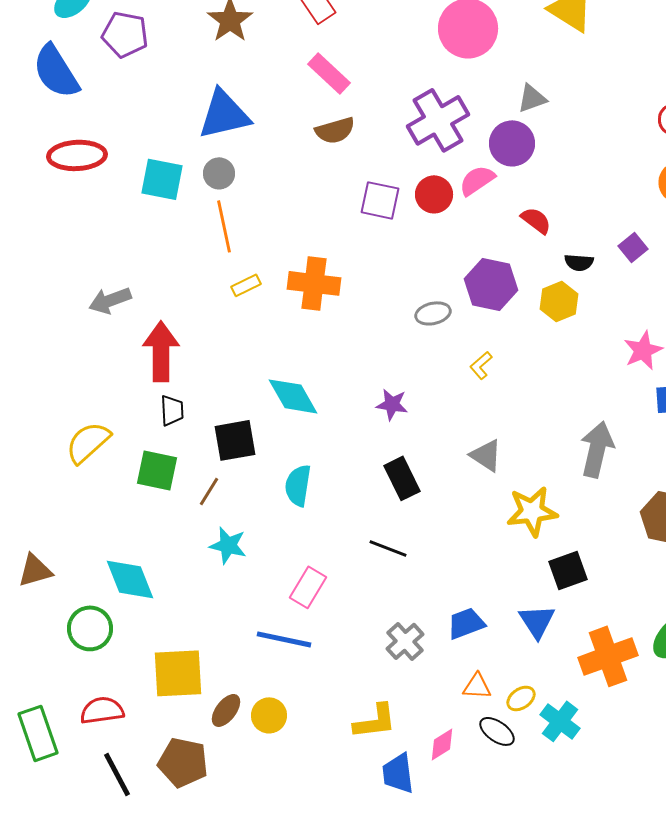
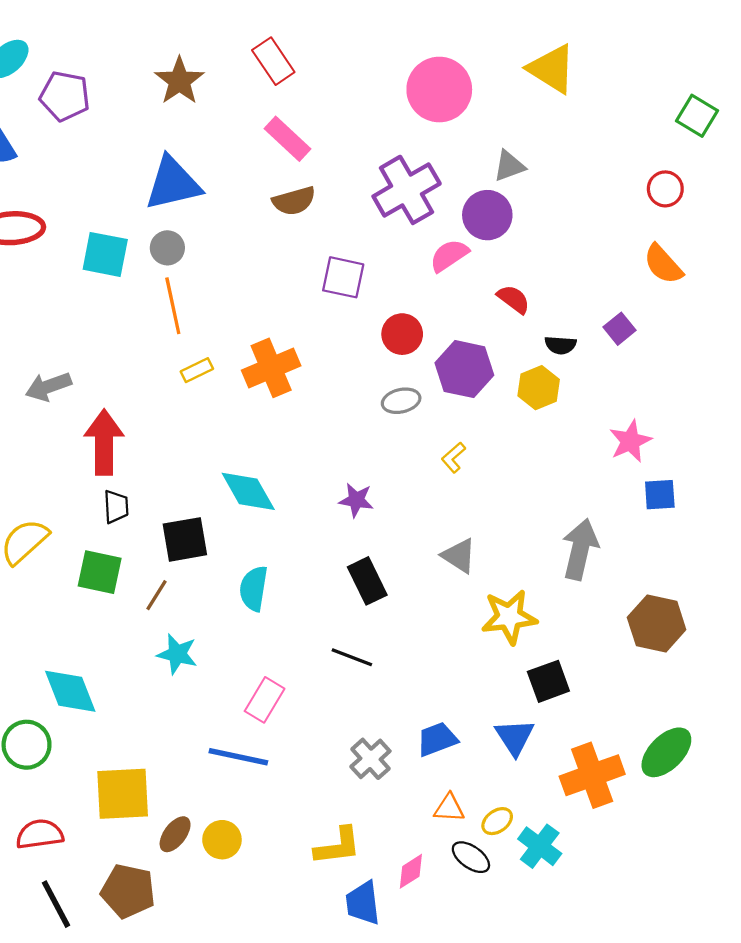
red circle: (434, 194) -> (402, 334), moved
orange cross: (314, 283) -> (271, 368), turned -30

